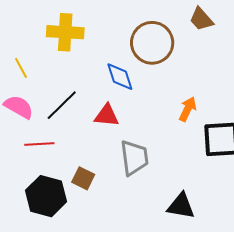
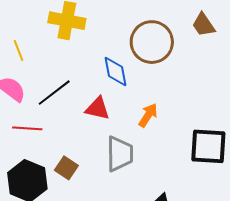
orange arrow: (188, 109) -> (148, 115), moved

